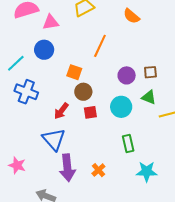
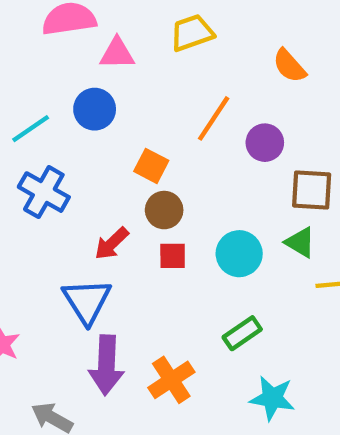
brown square: (150, 72) -> (312, 190), size x1.5
purple circle: (127, 75) -> (265, 143), moved
green rectangle: (128, 143) -> (242, 333), turned 60
orange cross: (98, 170) -> (171, 380), size x1.5

